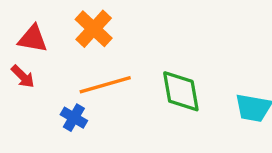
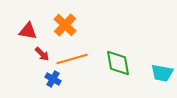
red arrow: (23, 76) -> (42, 54), moved

